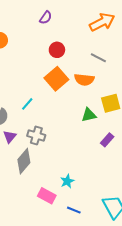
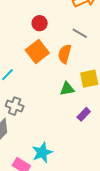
orange semicircle: (84, 80) -> (65, 54), turned 96
cyan star: (67, 181) -> (42, 153), size x1.5

